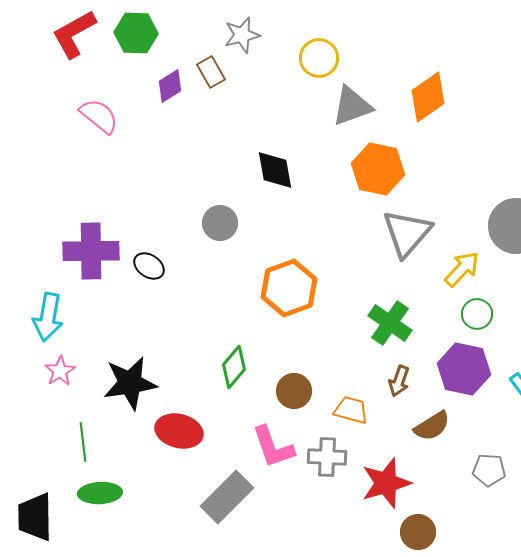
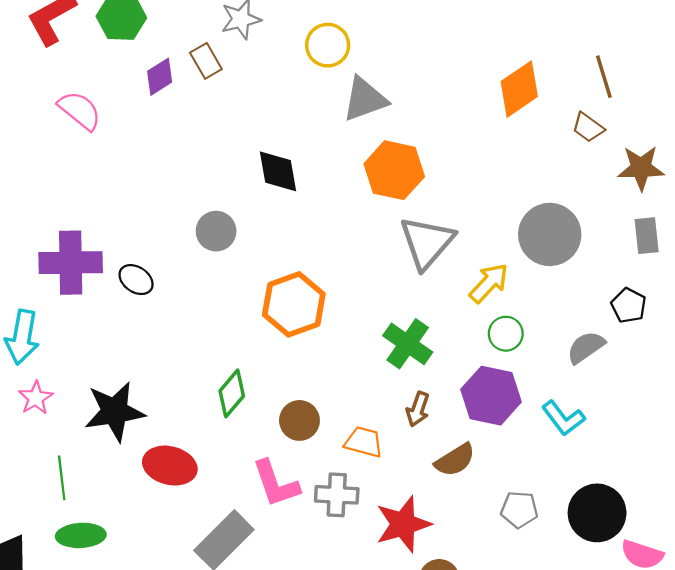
orange diamond: (428, 97) -> (519, 89), moved

